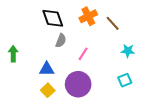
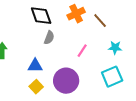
pink line: (83, 54) -> (82, 51), moved
cyan square: (125, 80) -> (112, 77), size x1.5

